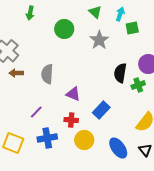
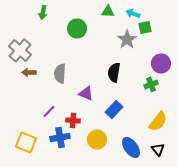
green triangle: (95, 12) -> (108, 11), turned -40
cyan arrow: (120, 14) -> (133, 13), turned -88
gray star: (99, 40) -> (127, 39), moved
black semicircle: (120, 73) -> (114, 72), moved
red cross: (71, 120) -> (73, 120), moved

